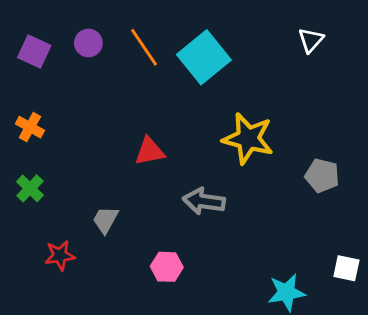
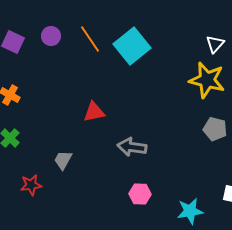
white triangle: (311, 40) -> (215, 44), moved
yellow star: (248, 138) -> (207, 80), moved
pink hexagon: (167, 267) -> (140, 194), moved

